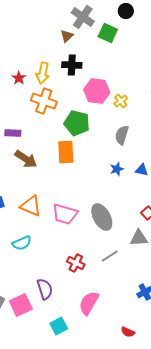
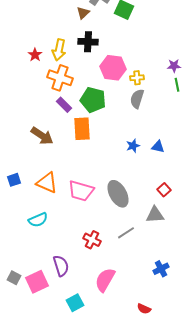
yellow cross: (121, 101) -> (137, 78), turned 32
purple rectangle: (13, 133) -> (64, 105), moved, turned 42
gray semicircle: (122, 135) -> (137, 99), moved

